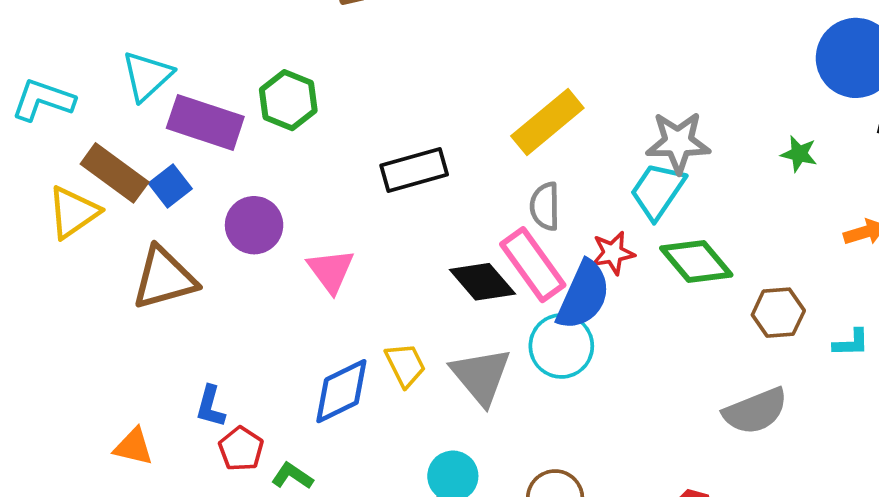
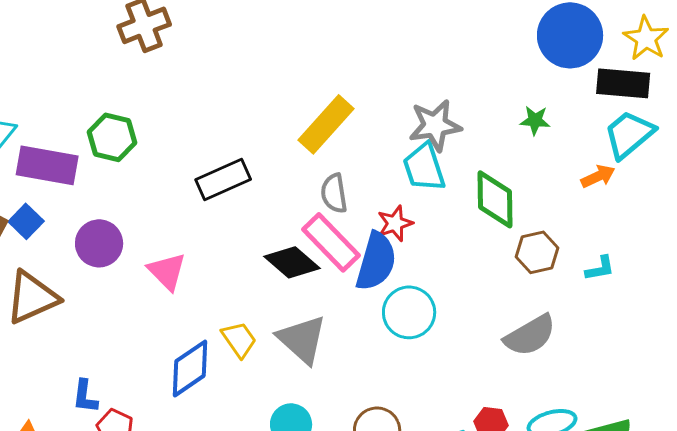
cyan trapezoid: (658, 191) -> (424, 167), turned -44
green diamond: (696, 261) -> (495, 199), moved, turned 48
cyan circle: (561, 346) -> (409, 312), moved

